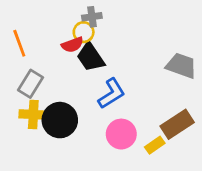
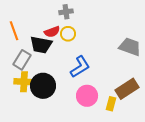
yellow circle: (84, 32) -> (68, 34), moved
black trapezoid: (91, 57) -> (41, 45), moved, turned -45
yellow rectangle: (155, 145) -> (111, 104), turned -40

